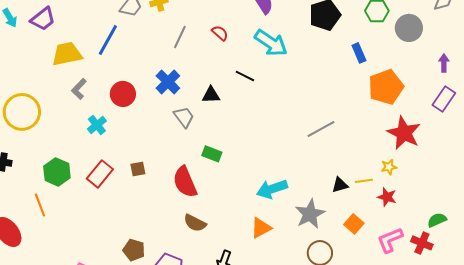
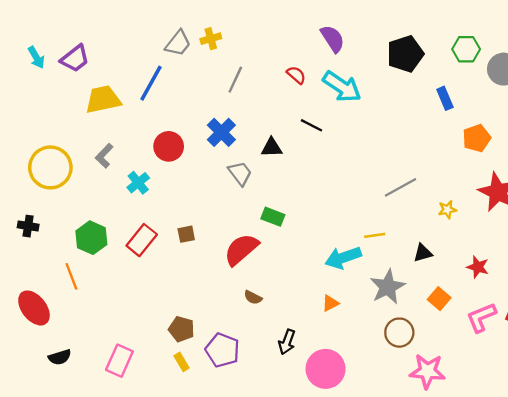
red semicircle: (220, 33) -> (296, 75), moved
orange pentagon: (386, 87) -> (477, 138), size x0.7
gray L-shape: (79, 89) -> (104, 156), moved
yellow star: (389, 167) -> (447, 210), moved
yellow line: (364, 181) -> (375, 235), moved
red semicircle: (185, 182) -> (241, 249), turned 72
brown semicircle: (195, 223) -> (253, 297), size x0.7
orange triangle: (261, 228) -> (330, 303), size x0.7

